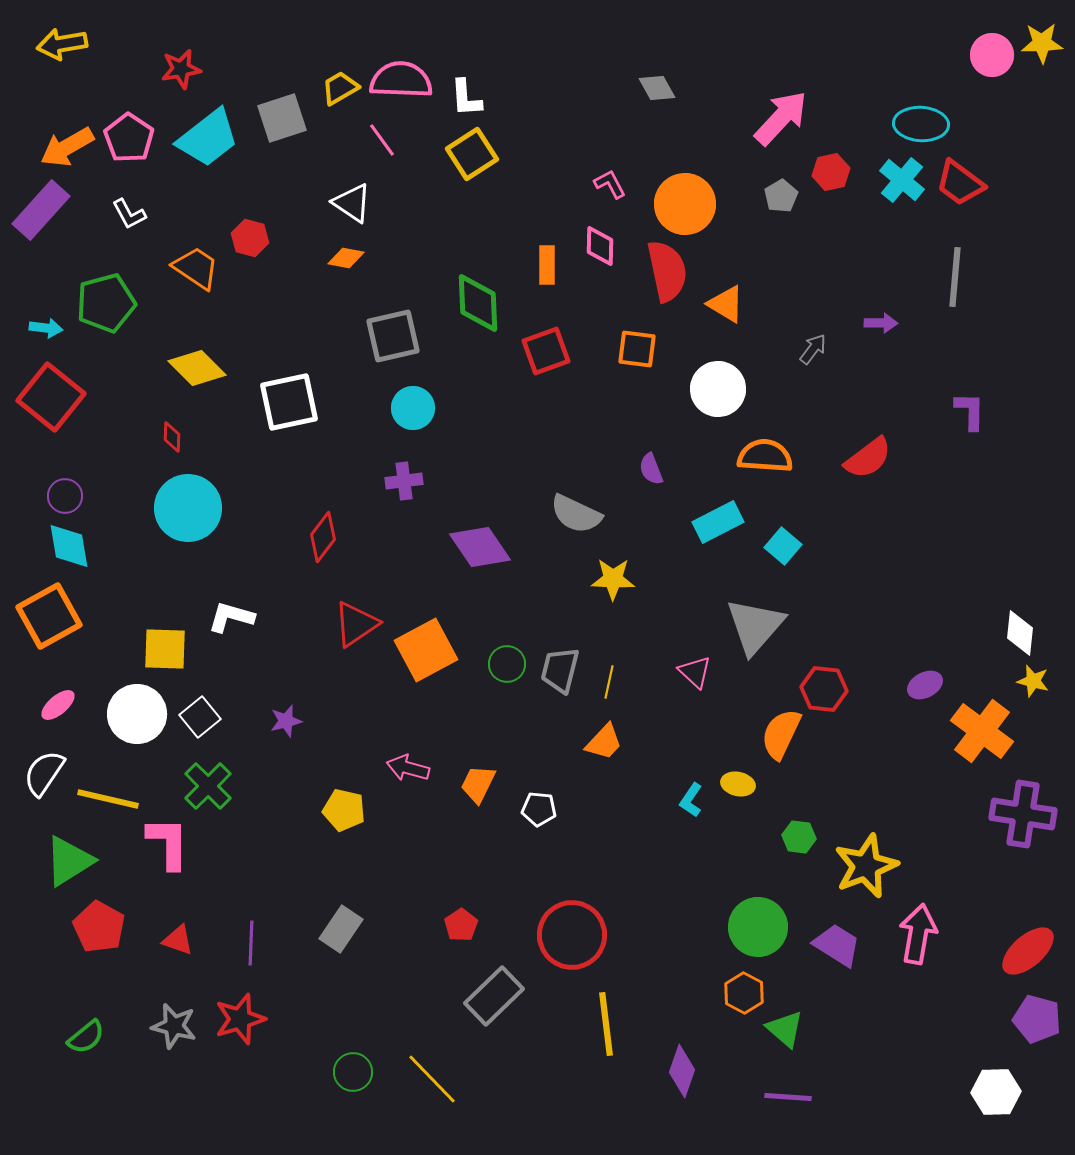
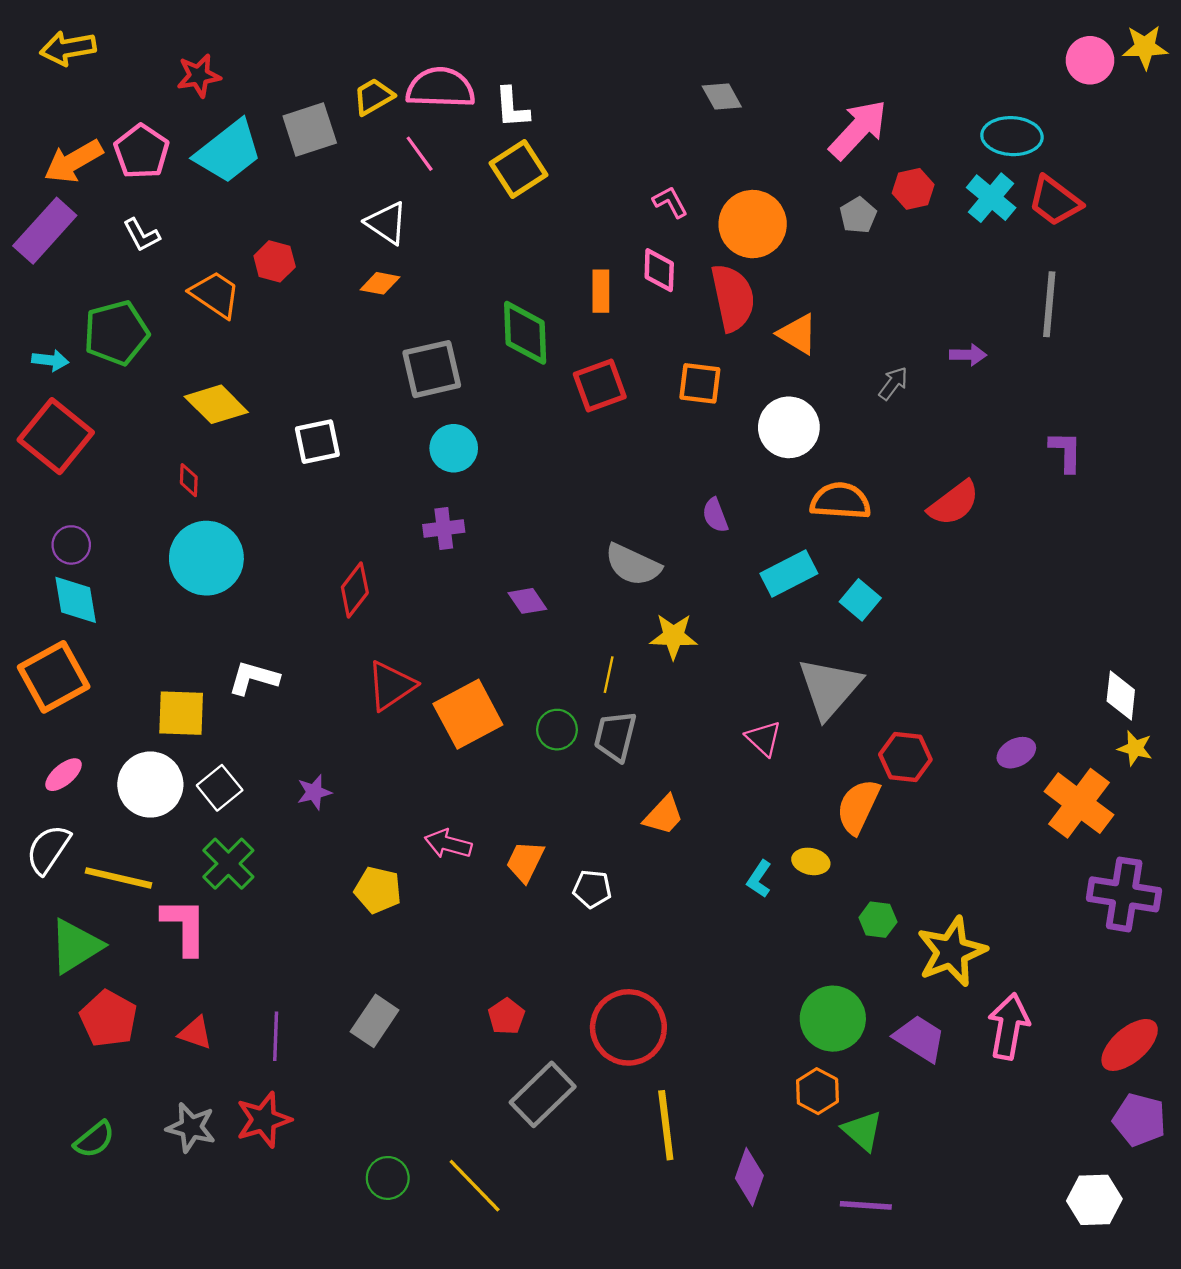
white square: (289, 402) -> (317, 442), size x0.7
purple diamond: (480, 547) -> (527, 601), size x0.6
yellow line: (609, 682) -> (609, 675), moved

